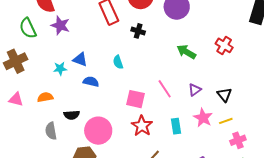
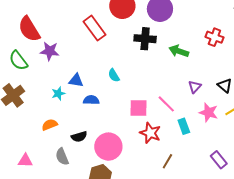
black cross: (138, 31) -> (145, 39), moved, size x1.5
pink line: (165, 89) -> (166, 104), moved
pink triangle: (16, 99) -> (25, 161), moved

